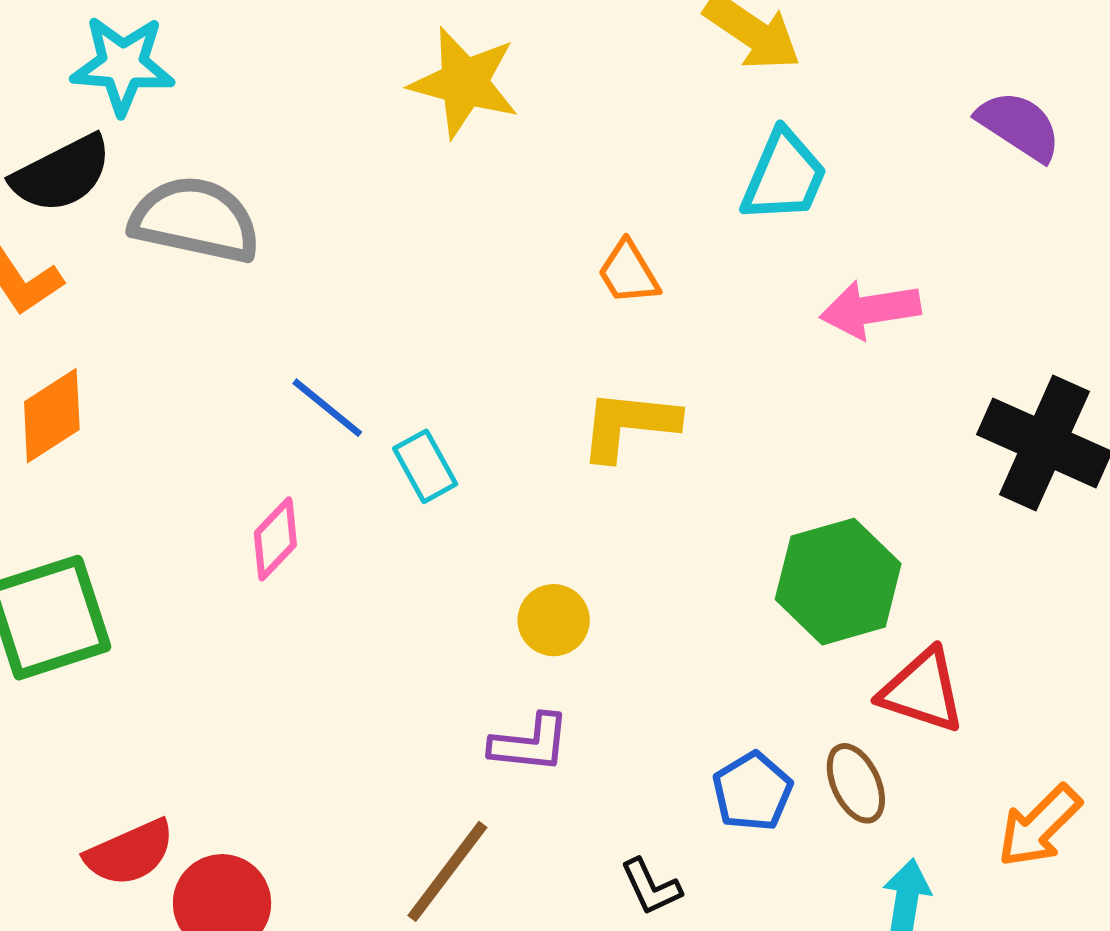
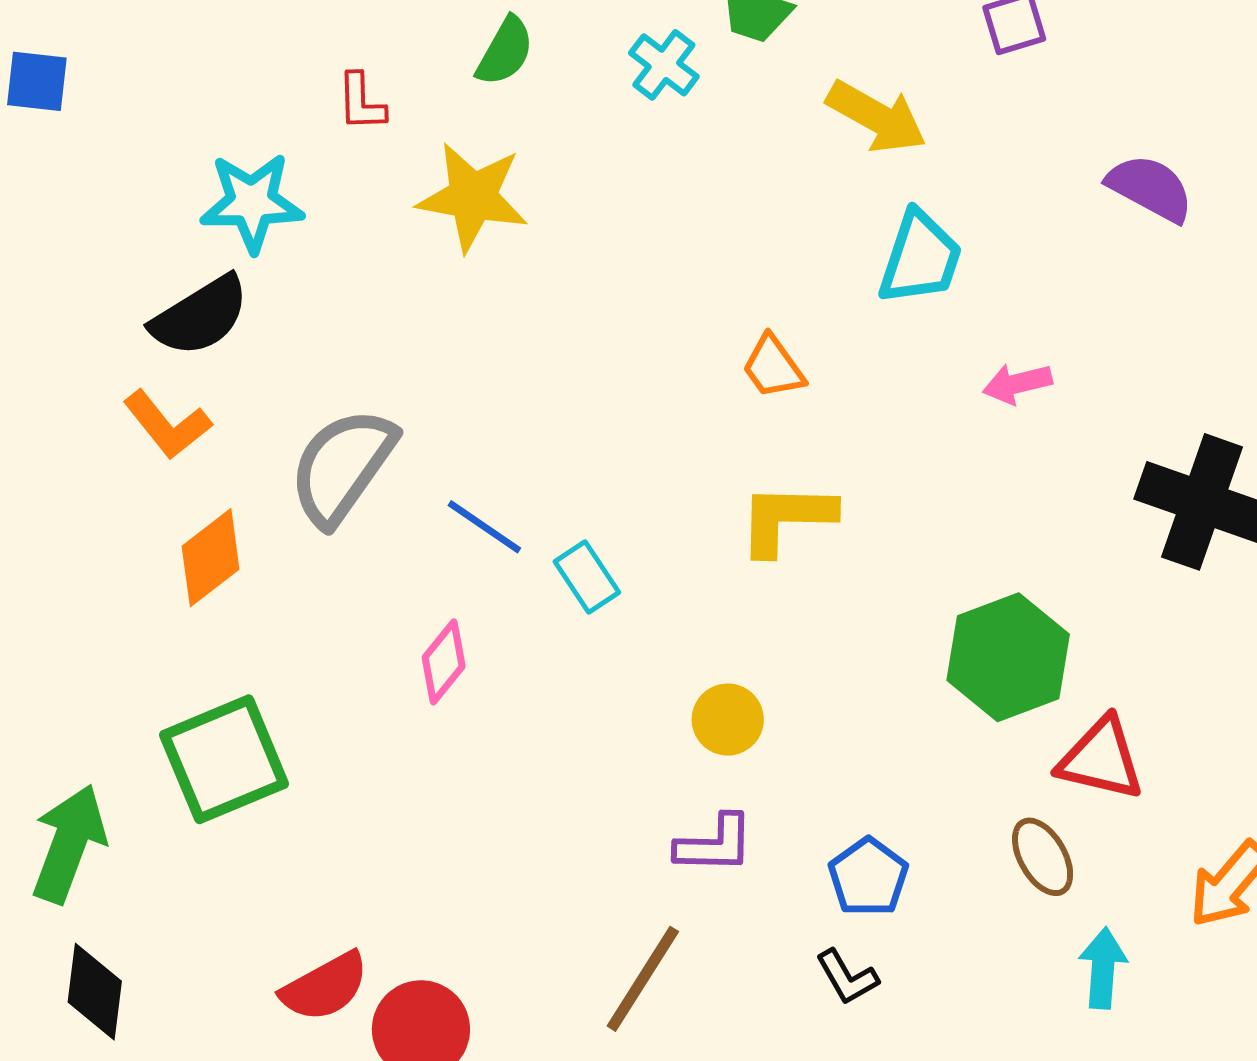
yellow star: (464, 82) -> (473, 197), moved
gray semicircle: (195, 220) -> (342, 466), moved, turned -62
pink arrow: (870, 310) -> (1017, 384), size x0.7
blue pentagon: (752, 792) -> (868, 877), moved

